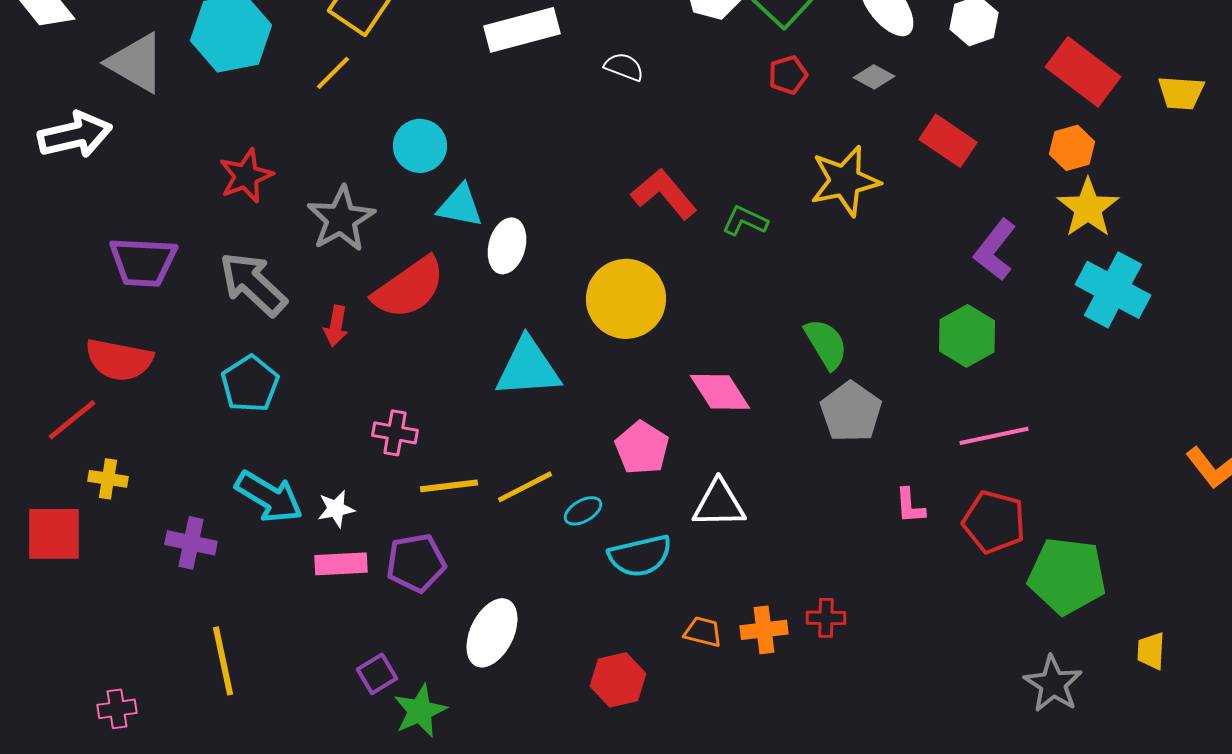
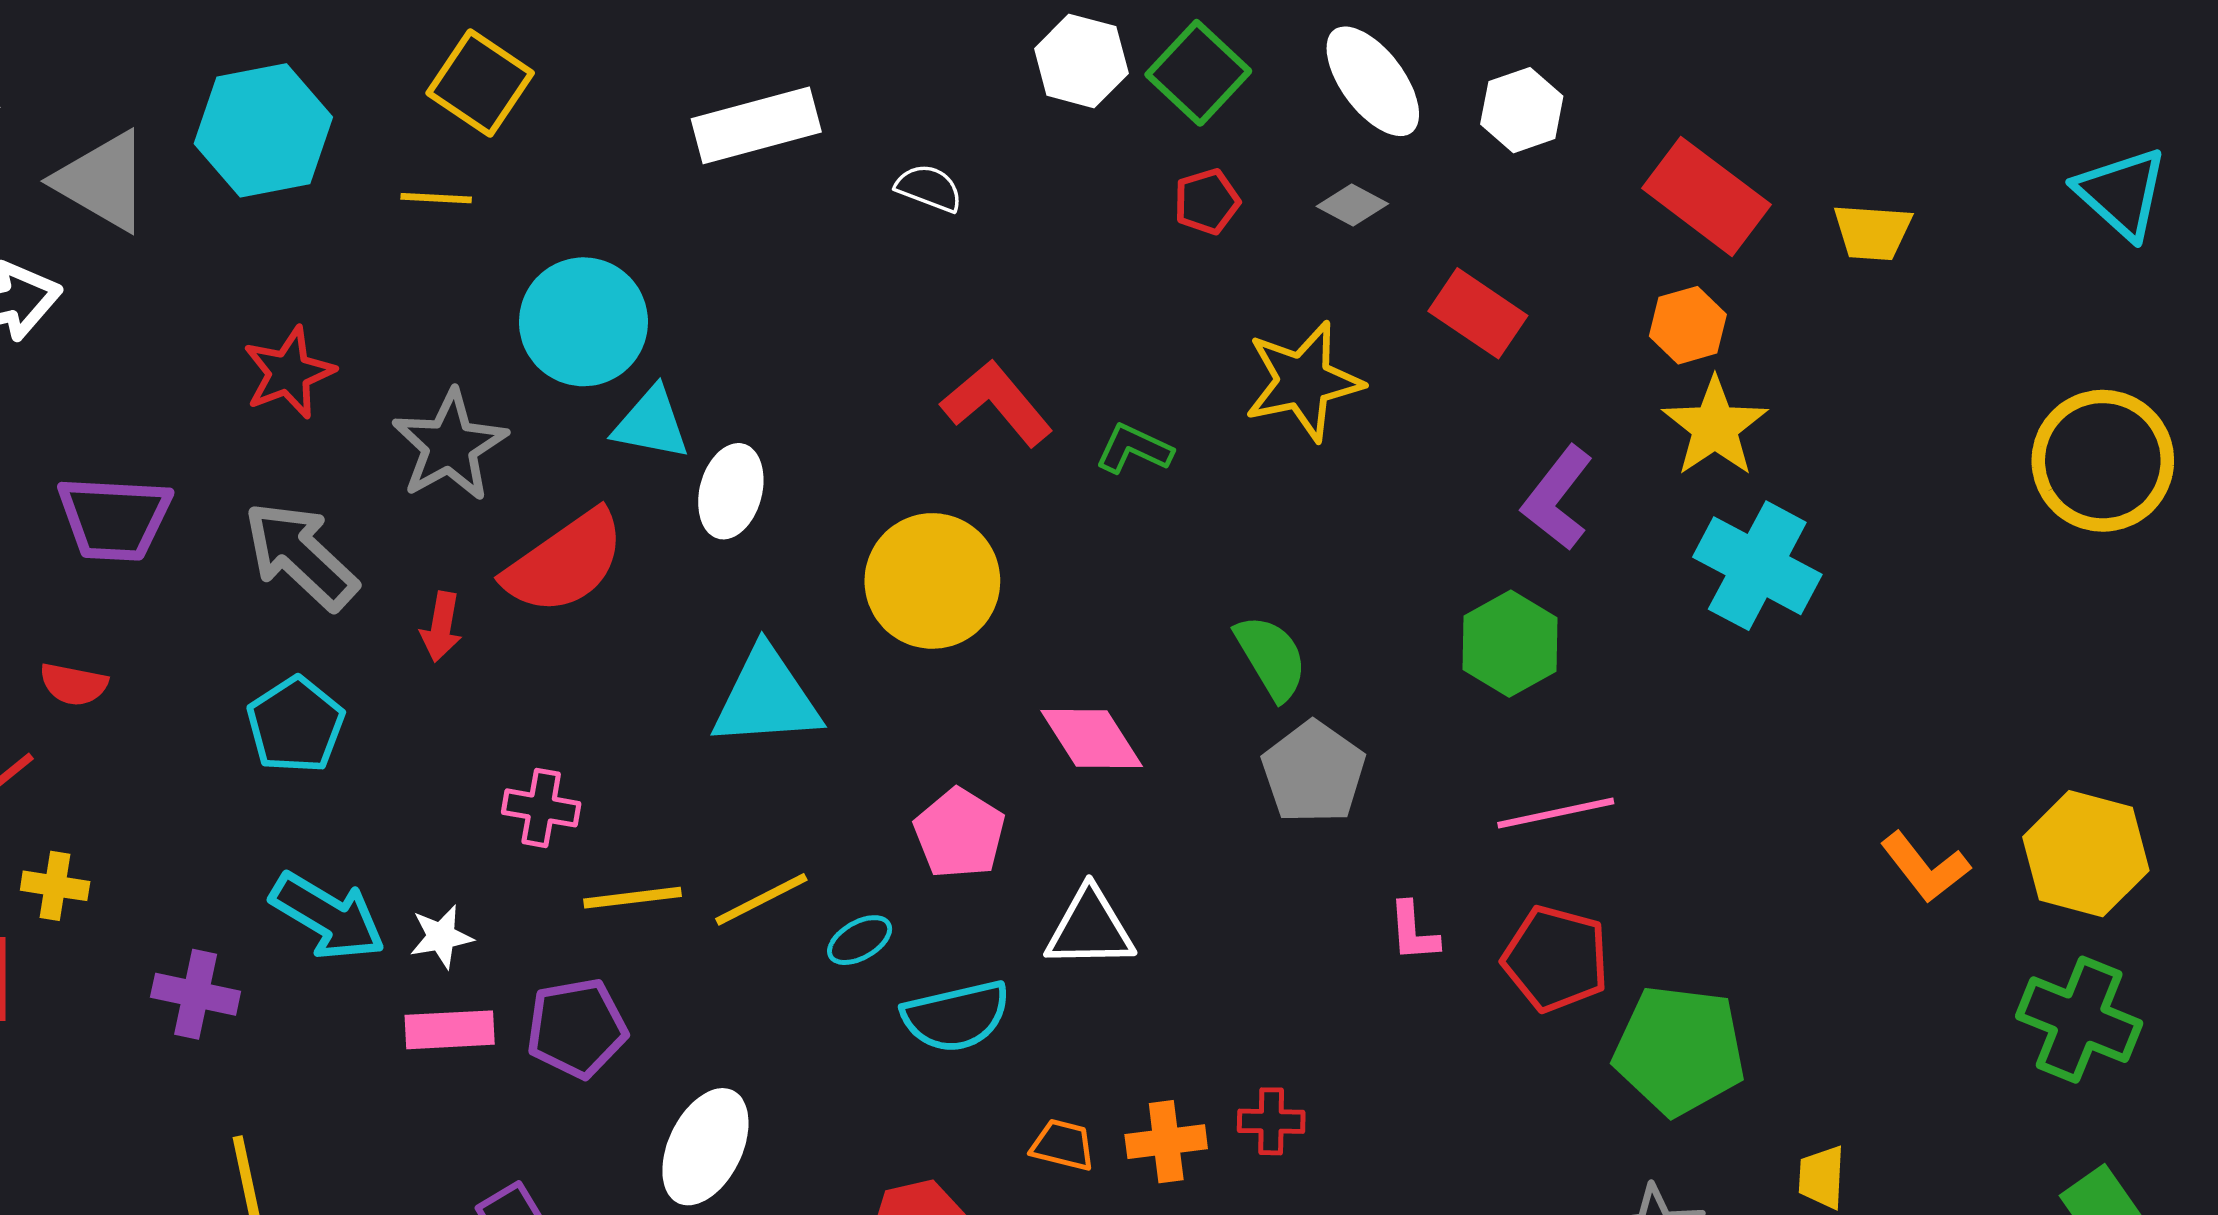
yellow line: (333, 73) -> (436, 198), turned 48
cyan circle: (420, 146) -> (583, 322), size x1.4
red semicircle: (119, 360) -> (74, 684), size x0.6

